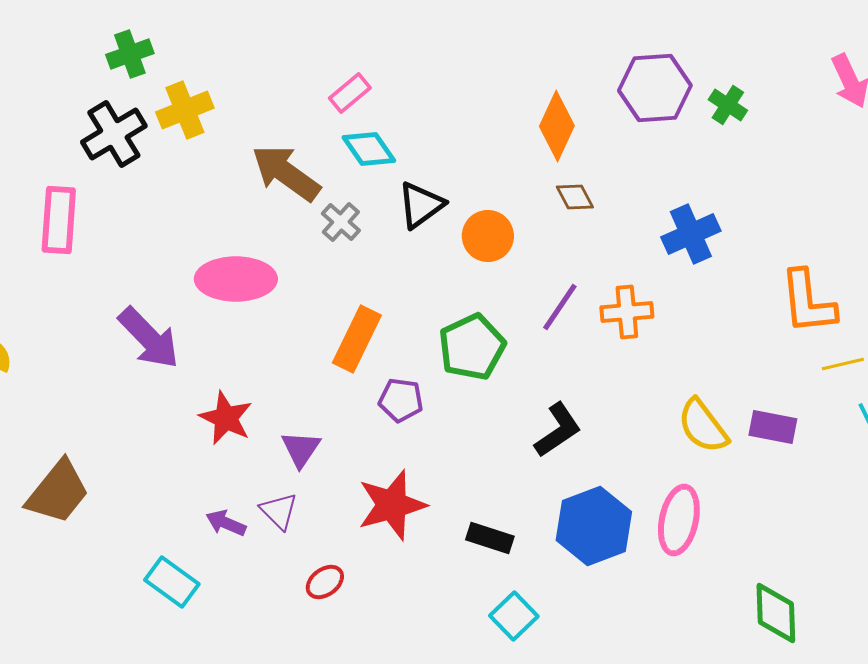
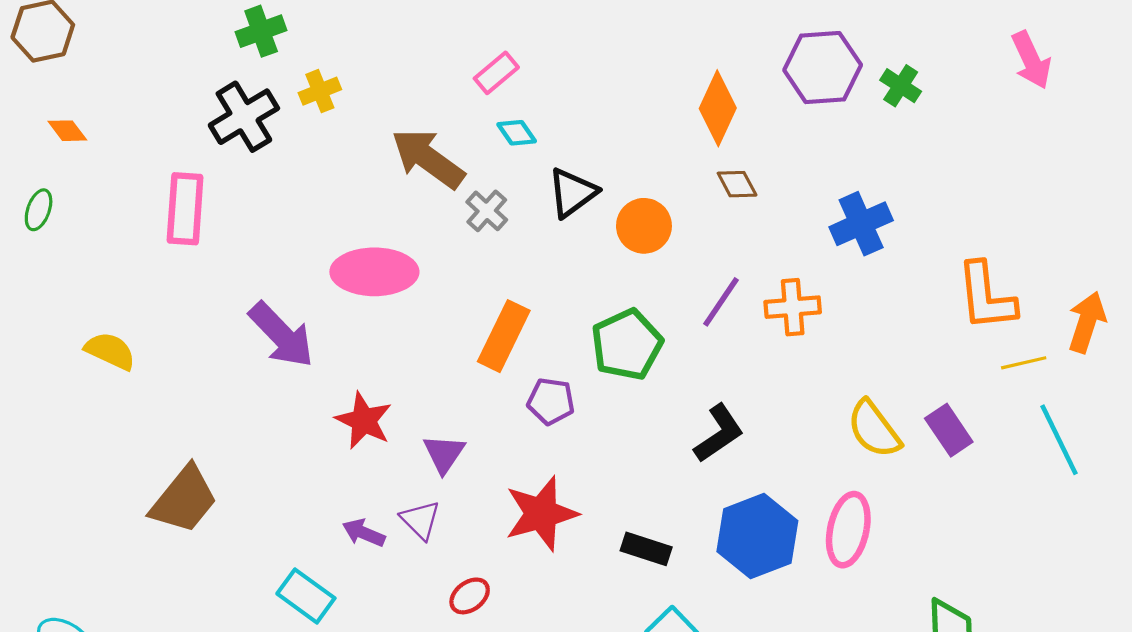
yellow cross: (185, 110) -> (320, 91), size x0.7
cyan diamond: (369, 149) -> (517, 133), size x0.7
purple rectangle: (773, 427) -> (949, 430), turned 45

